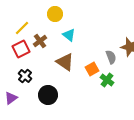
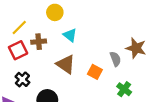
brown cross: (40, 41) -> (39, 42), turned 32
orange square: (92, 69) -> (95, 72), turned -32
green cross: (107, 80) -> (124, 89), moved

